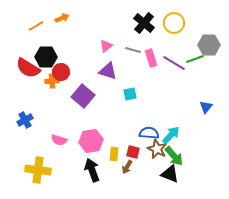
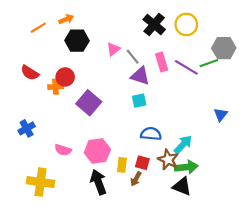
gray line: (133, 50) -> (133, 57), moved, turned 35
black hexagon: (46, 57) -> (77, 41), moved
red semicircle: (28, 68) -> (30, 73), size x0.7
purple triangle: (108, 71) -> (140, 76), moved
blue semicircle: (149, 133) -> (151, 134), moved
green arrow: (174, 156) -> (186, 167), turned -55

